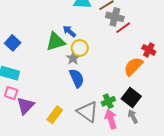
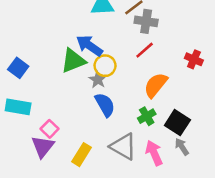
red line: (123, 28) -> (145, 50), moved
blue arrow: (69, 31) -> (89, 46), size x1.5
orange semicircle: (133, 66) -> (156, 85), moved
pink square: (11, 93) -> (50, 129), moved, turned 32
green cross: (108, 101) -> (147, 116), moved

